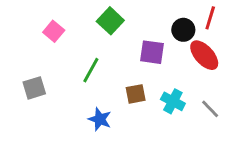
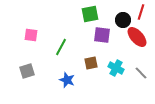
green square: (110, 21) -> (90, 14), moved, turned 36
pink square: (54, 31) -> (31, 35), moved, turned -32
gray square: (34, 88) -> (27, 71), moved

